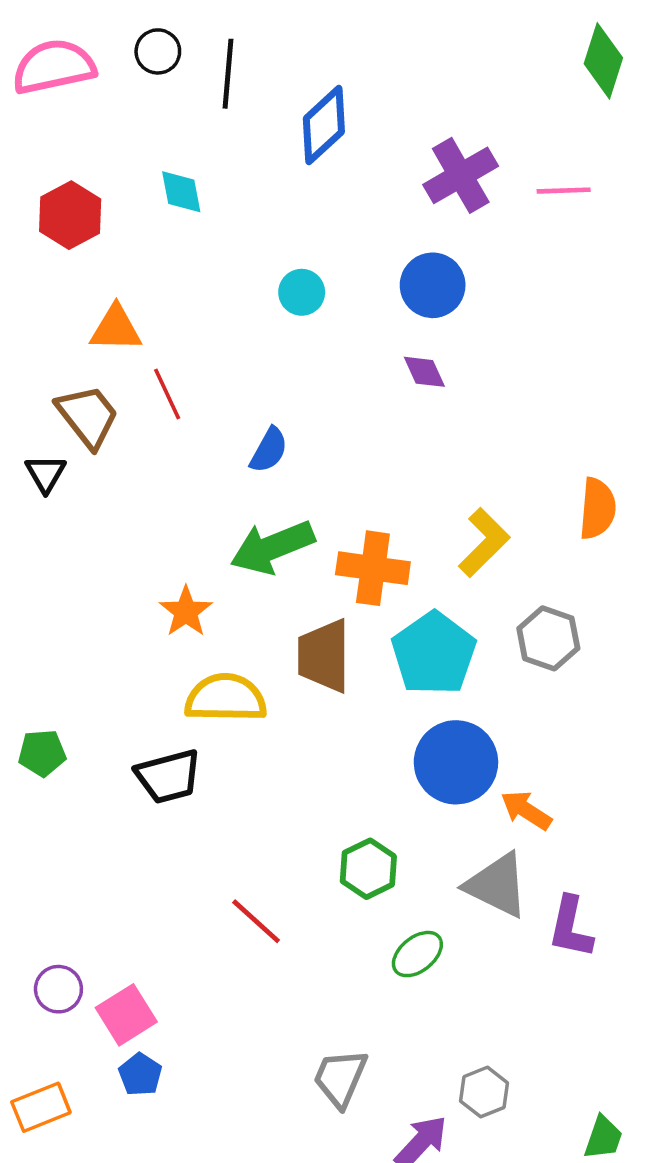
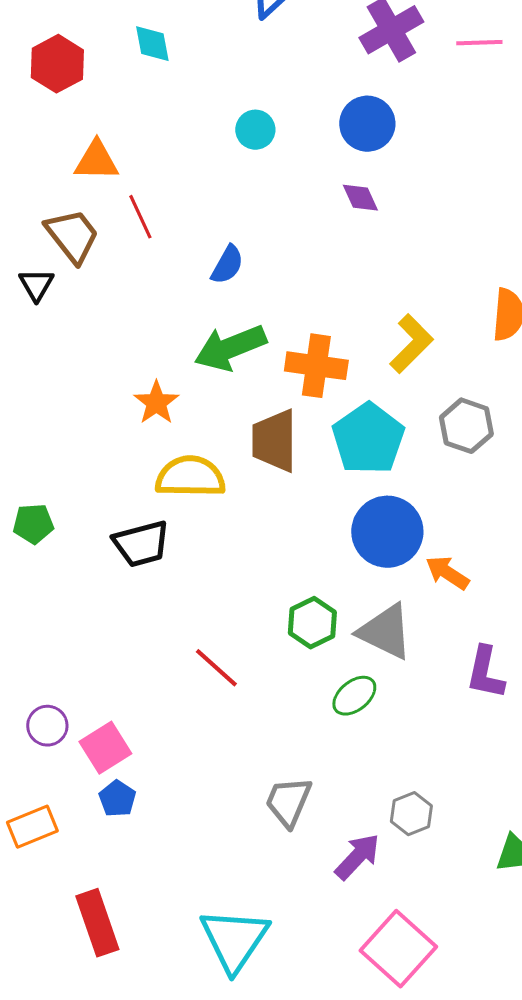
gray triangle: (497, 885) -> (385, 632), moved

